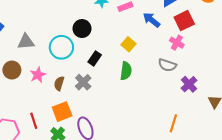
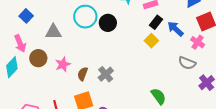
blue arrow: (151, 20) -> (175, 29), moved
cyan circle: (61, 47) -> (85, 17), moved
black rectangle: (95, 58) -> (156, 22), moved
green semicircle: (126, 71) -> (158, 96), moved, turned -48

